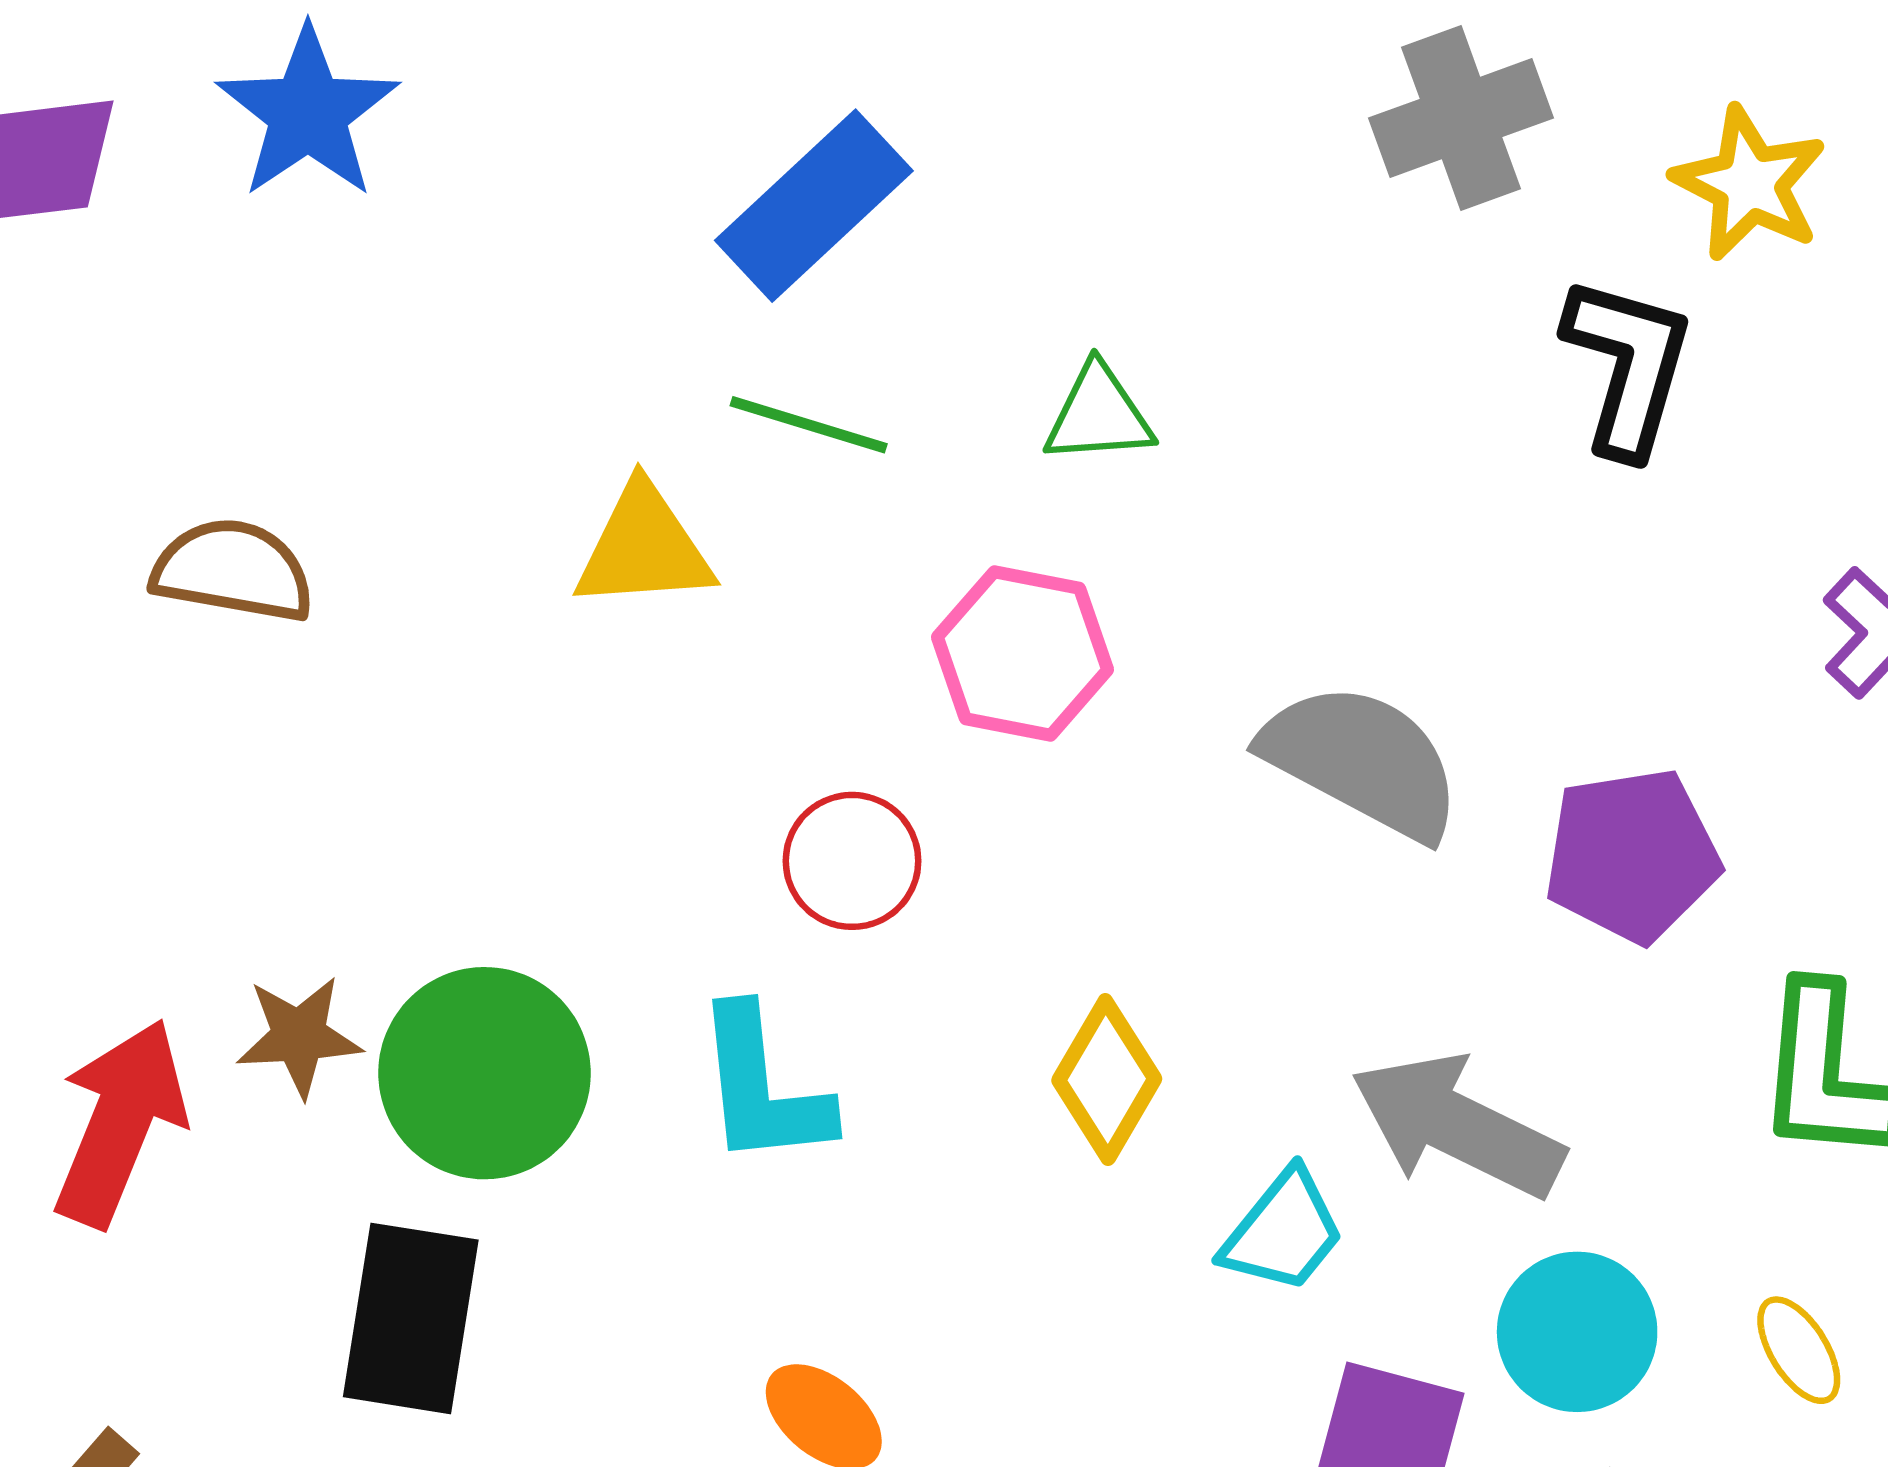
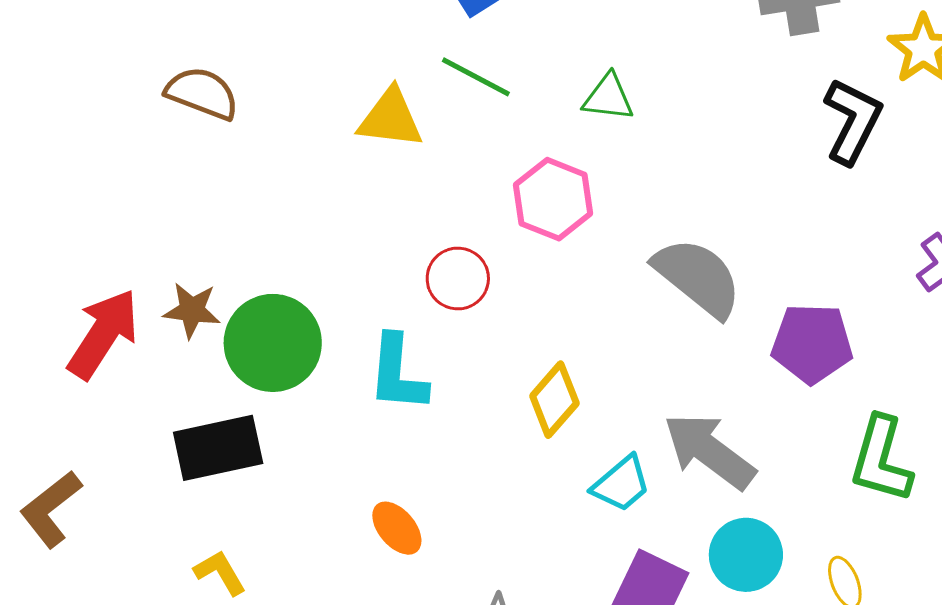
black rectangle: (411, 1318) -> (218, 448), turned 58

